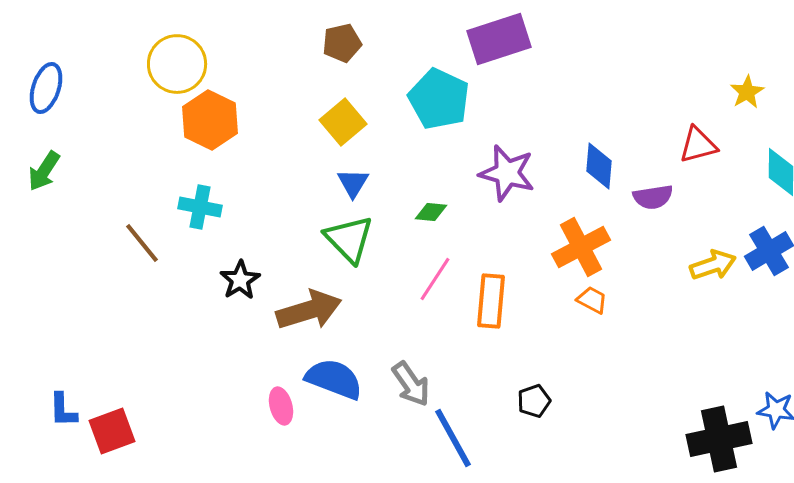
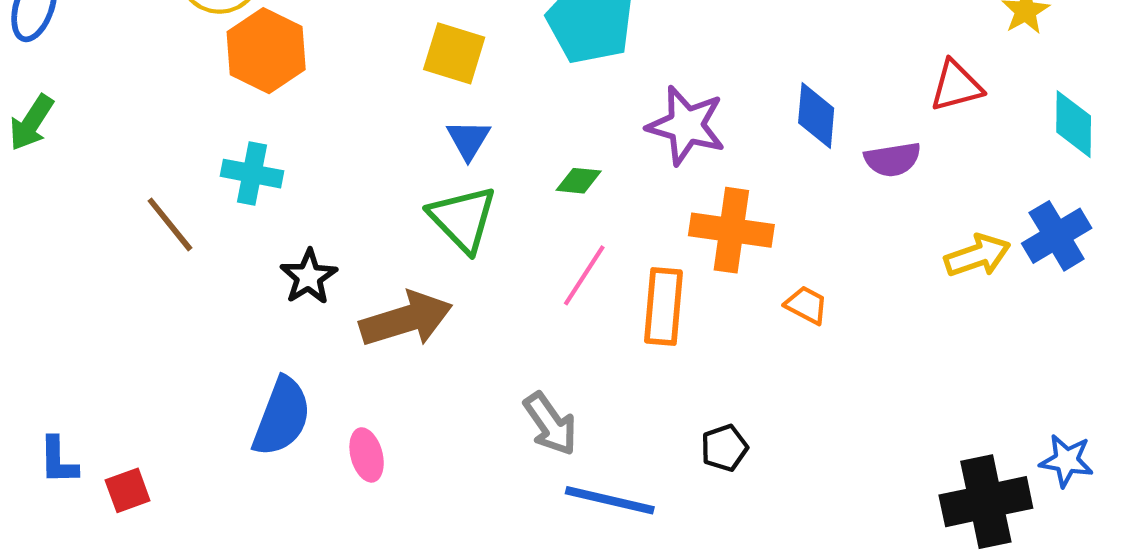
yellow square: (343, 122) -> (454, 53), turned -33
orange cross: (581, 247) -> (731, 230), moved, turned 36
blue semicircle: (334, 379) -> (282, 417), moved, turned 90
red square: (112, 431) -> (128, 490), size x0.7
blue line: (453, 438) -> (610, 500), turned -48

